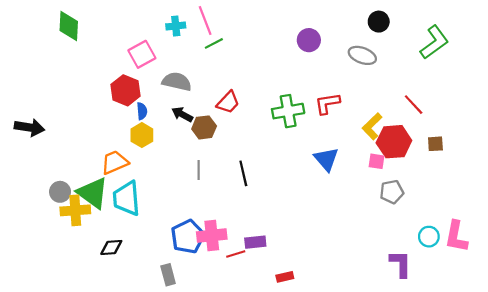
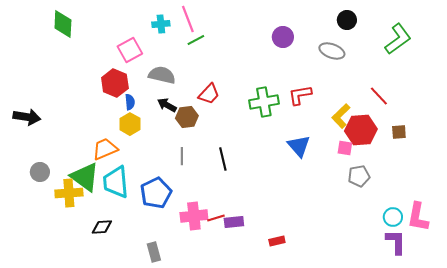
gray circle: (60, 192) -> (40, 172), moved
blue pentagon: (188, 237) -> (156, 193), moved
red line: (236, 254) -> (216, 218), moved
purple L-shape: (401, 264) -> (396, 242), moved
red rectangle: (285, 277) -> (277, 241), moved

